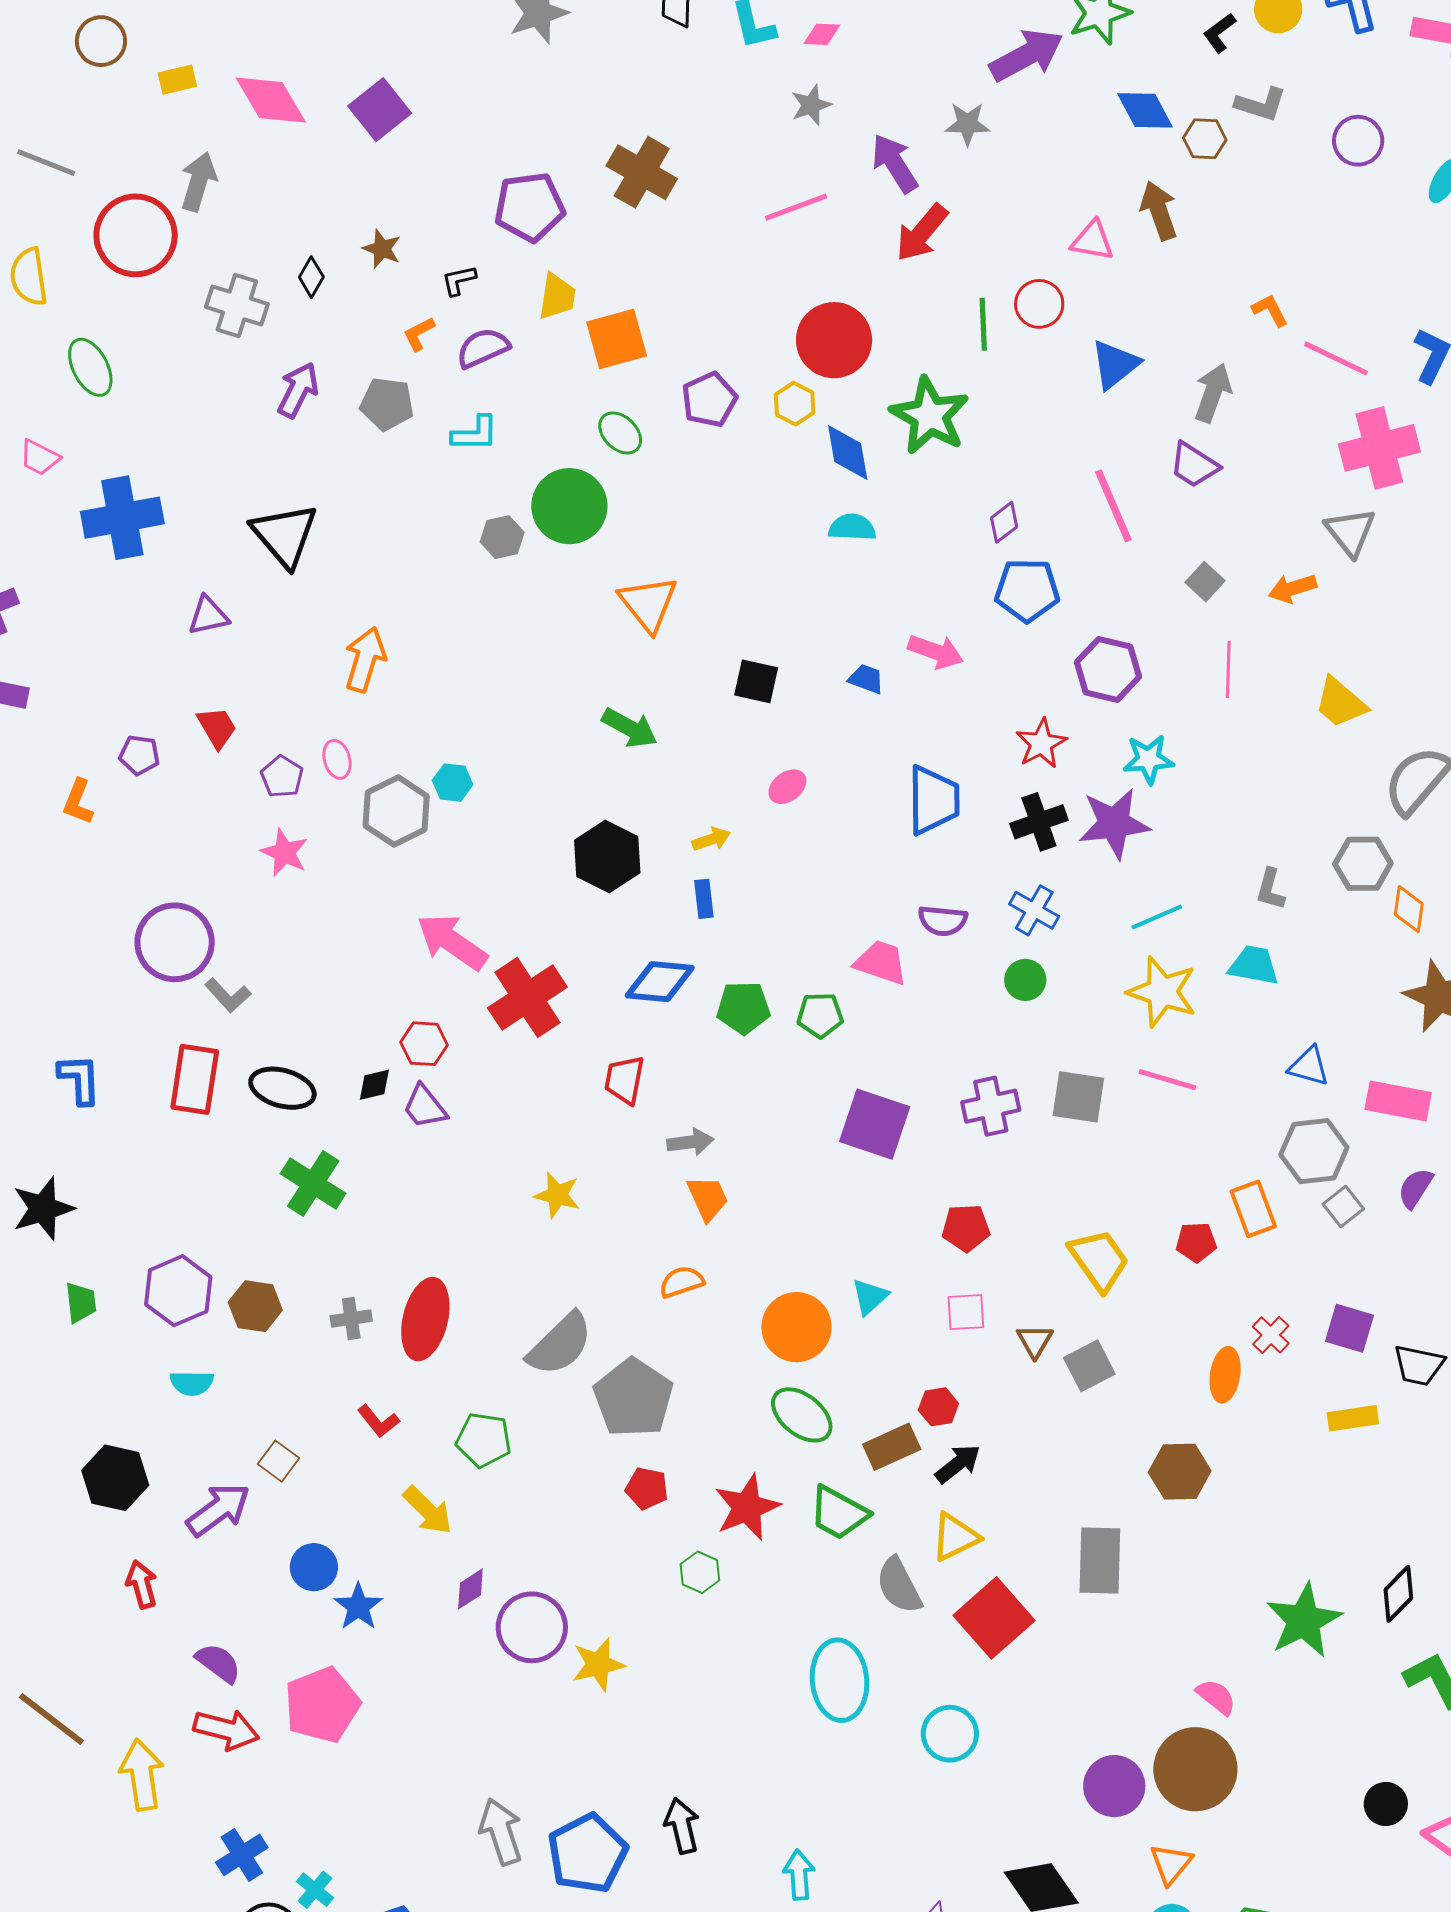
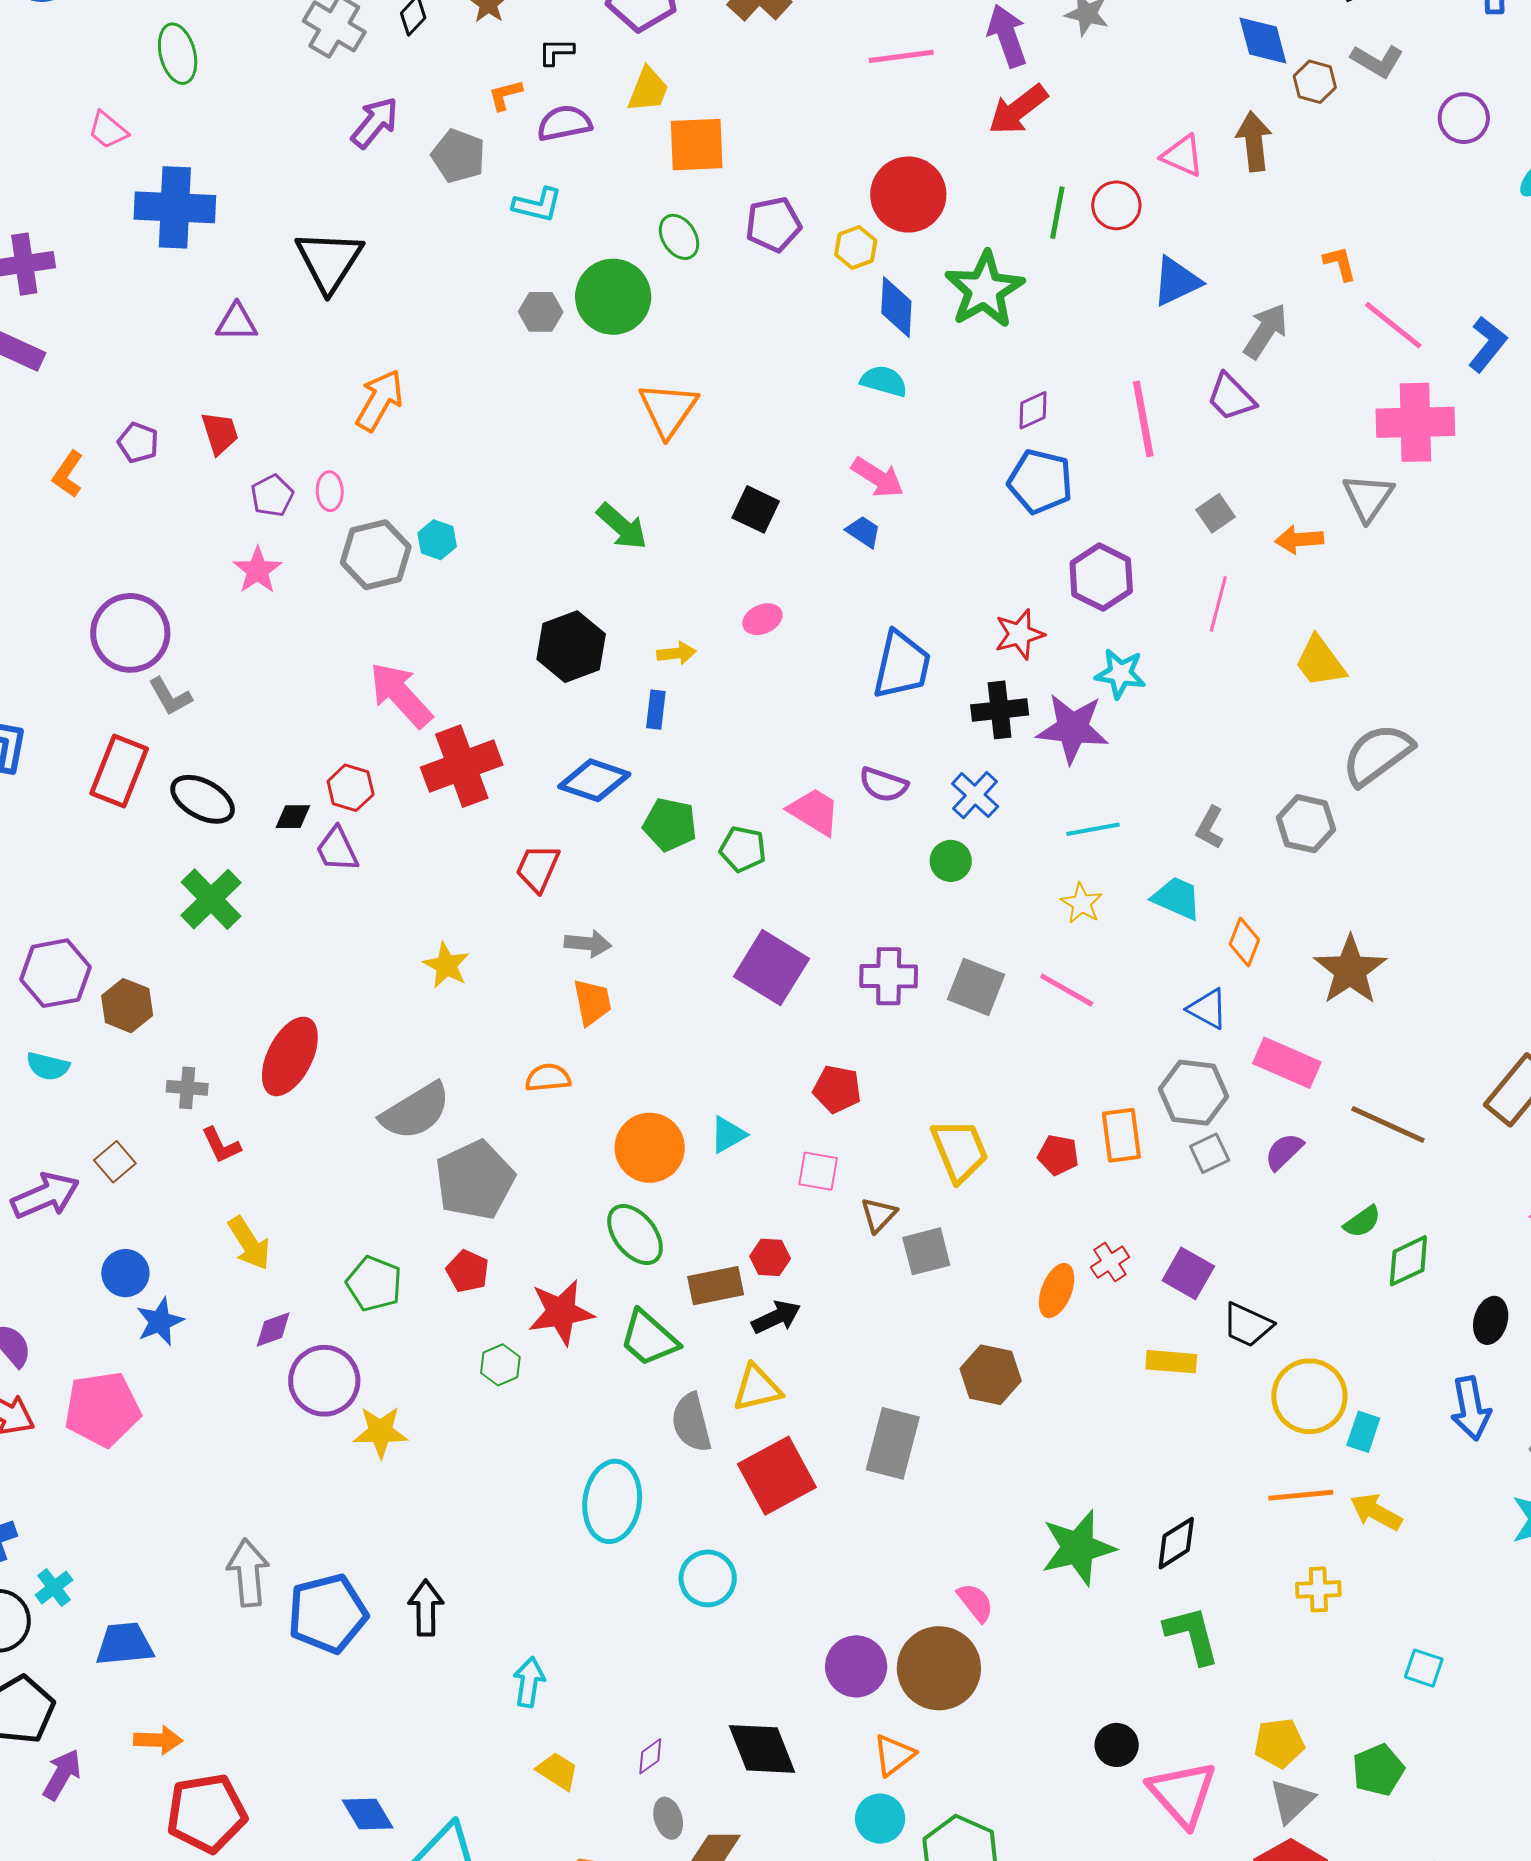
pink arrow: (936, 652) -> (878, 477), moved
orange diamond: (1409, 909) -> (1244, 942), moved
yellow star: (1162, 992) -> (1081, 903), size x0.6
gray cross: (351, 1318) -> (187, 1088), moved
green pentagon: (484, 1440) -> (374, 1284), moved

